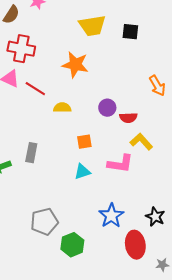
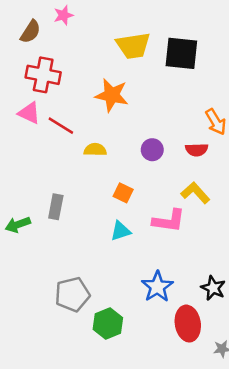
black square: (130, 32) -> (181, 53), size x1.6
red semicircle: (128, 118) -> (197, 150), moved
orange square: (84, 142) -> (123, 193), turned 35

